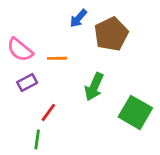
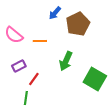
purple rectangle: (27, 82) -> (19, 66), moved

